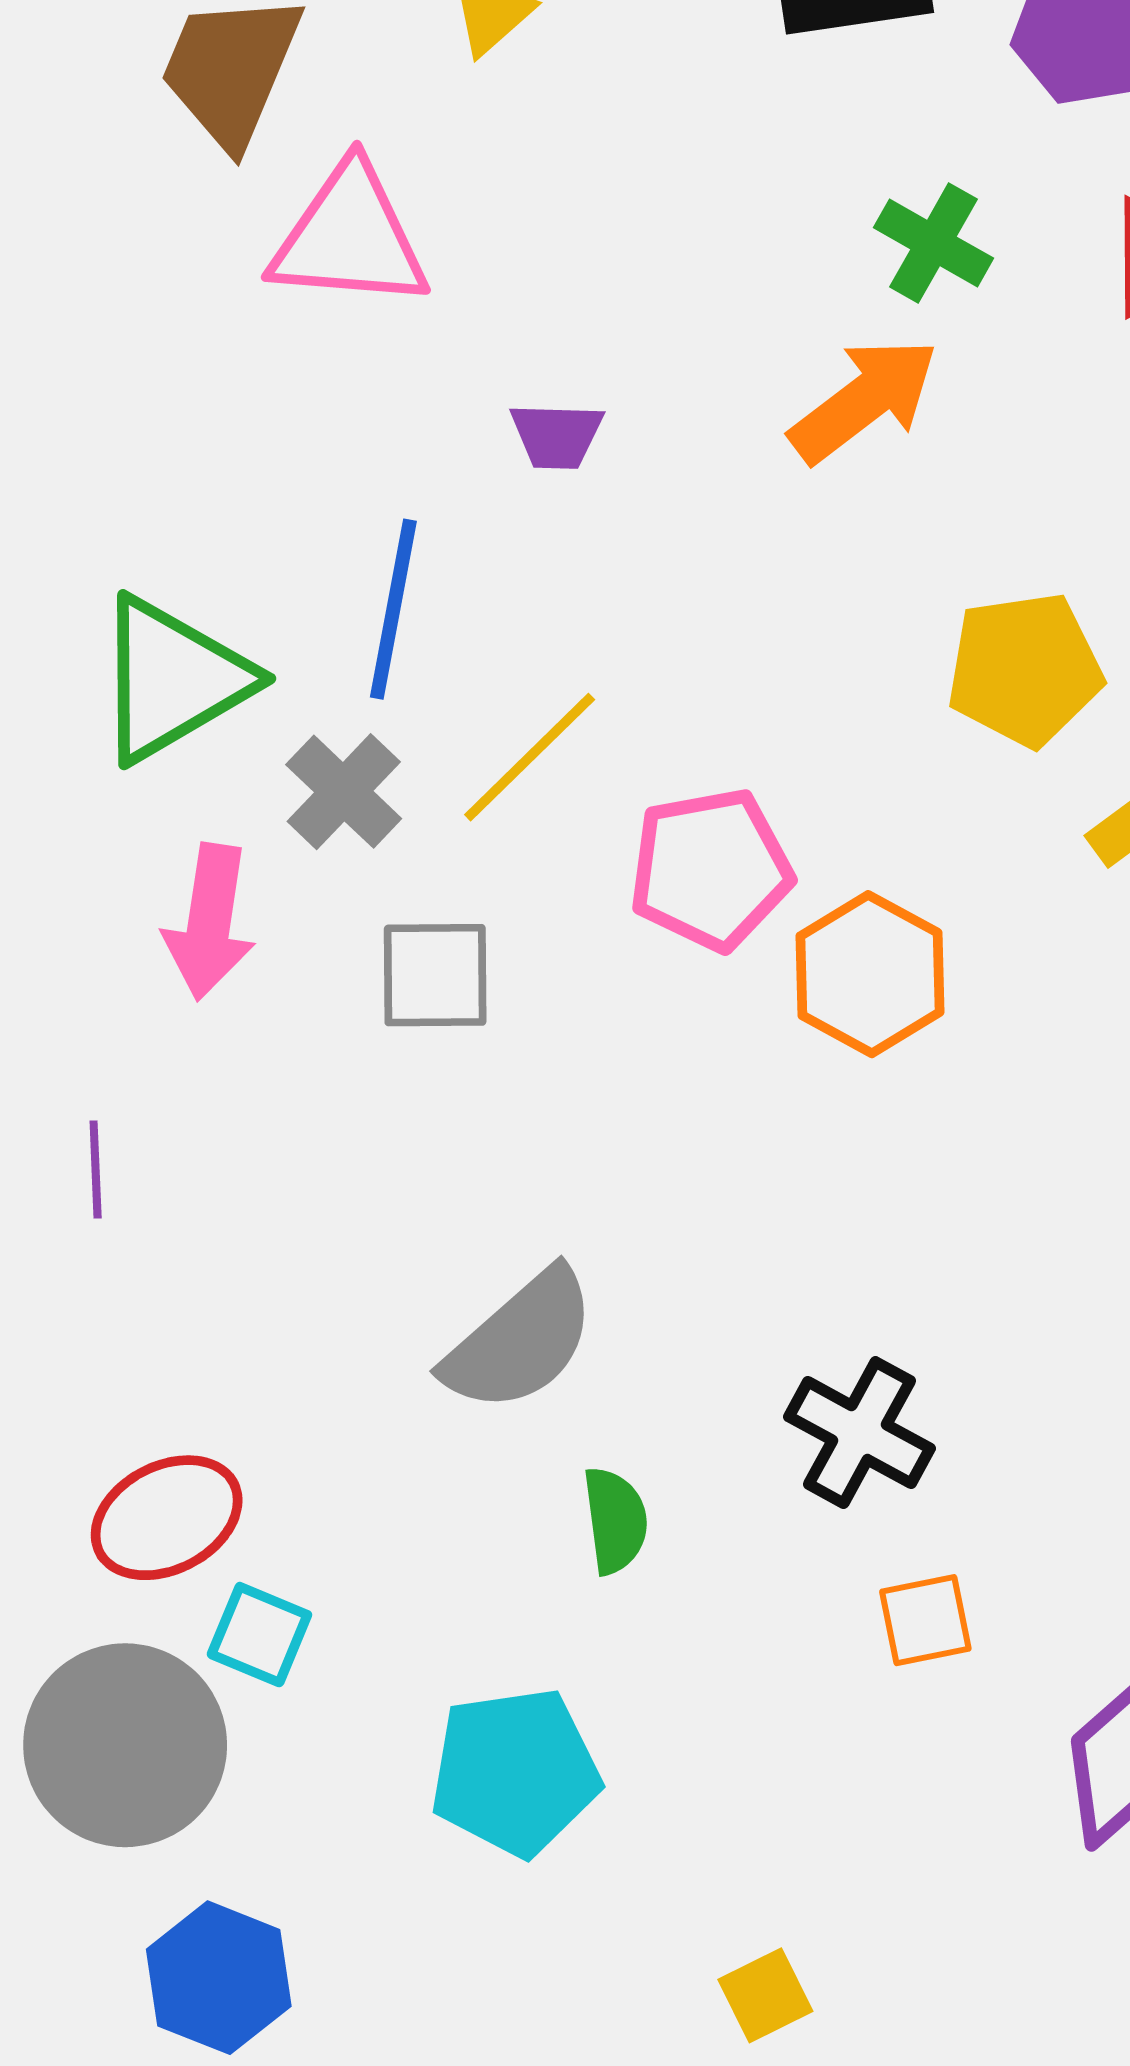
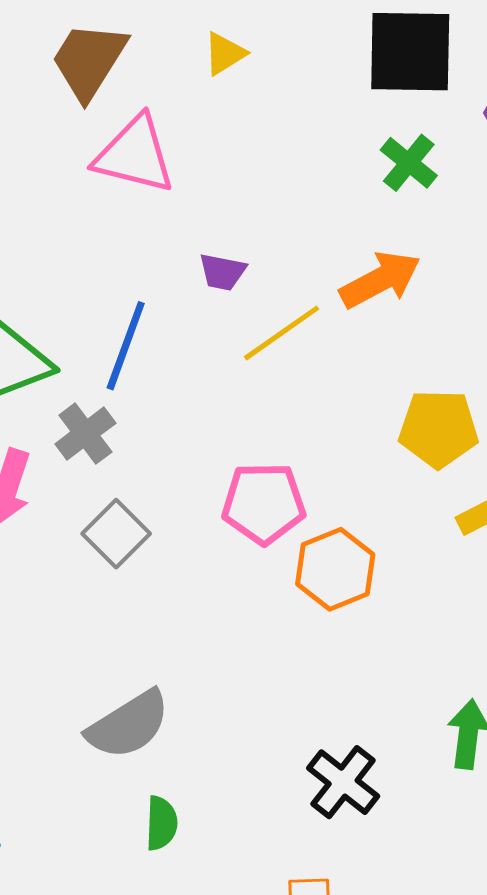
green cross: (933, 243) -> (409, 163), moved
yellow line: (530, 757) -> (282, 333), moved
gray square: (435, 975) -> (116, 534), turned 36
black cross: (859, 1433) -> (343, 782), moved

